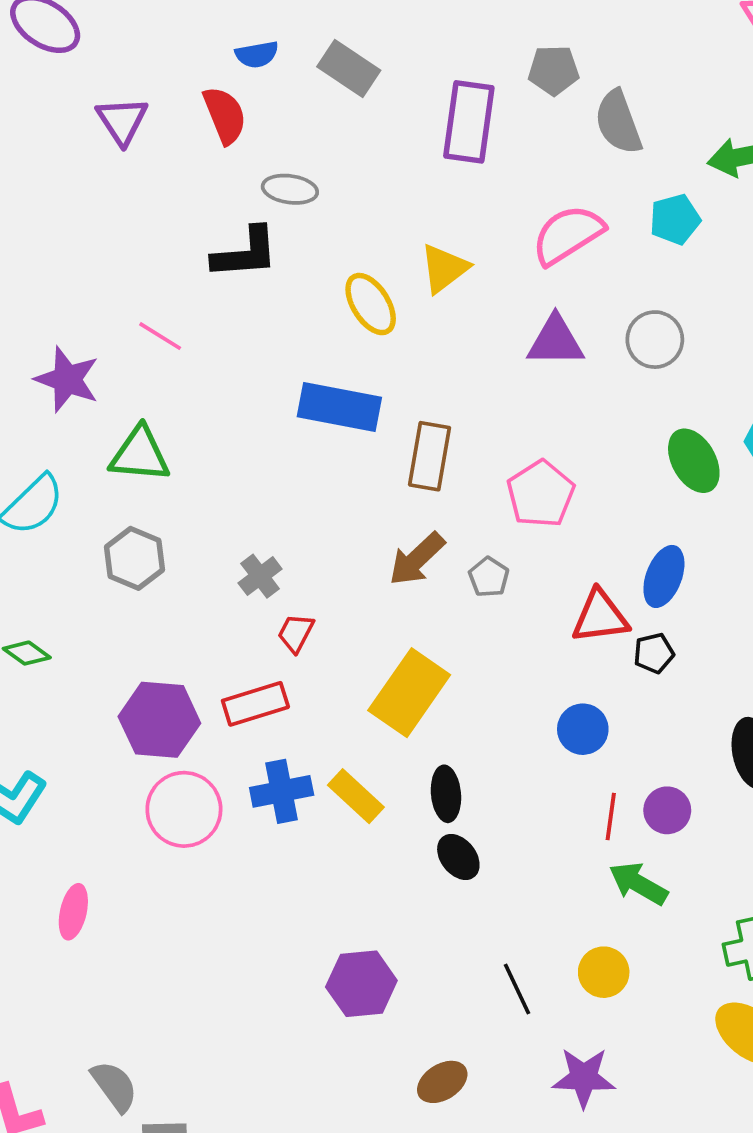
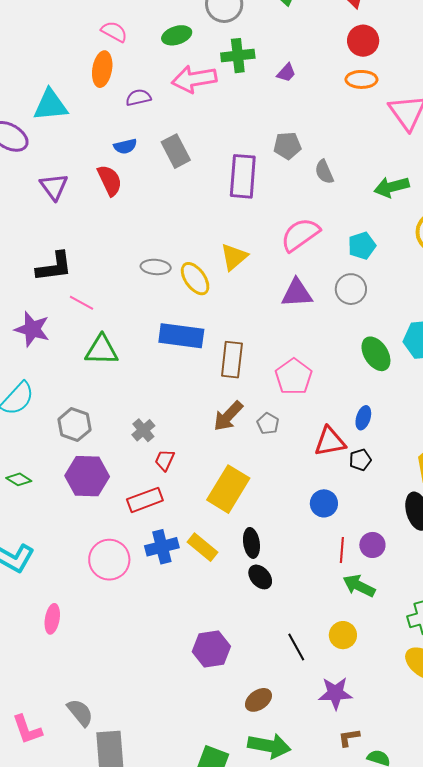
gray rectangle: (349, 68) -> (176, 151), turned 32
gray semicircle: (618, 122) -> (324, 172), size x0.7
gray ellipse: (290, 189) -> (156, 267), moved
cyan pentagon: (675, 219) -> (362, 246), moved
black L-shape: (245, 253) -> (54, 267), moved
green triangle: (140, 455) -> (102, 350), moved
blue ellipse: (664, 576) -> (363, 418), size x0.7
purple hexagon: (159, 720) -> (87, 476), moved

